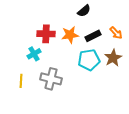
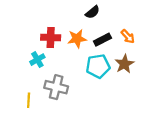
yellow line: (21, 81) -> (29, 100), moved

